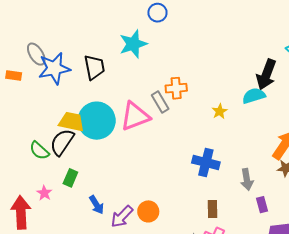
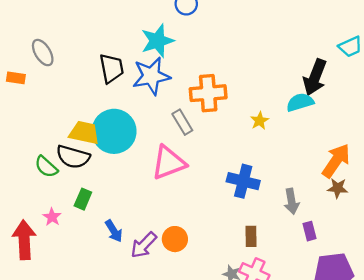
blue star: (54, 68) -> (151, 76), moved
orange cross: (176, 88) -> (208, 93), size x1.4
gray rectangle: (160, 102) -> (182, 122), moved
pink triangle: (135, 116) -> (169, 163), moved
black semicircle: (62, 142) -> (73, 157), turned -108

